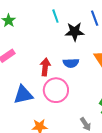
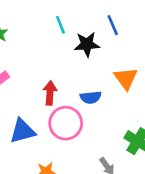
blue semicircle: (71, 63) -> (91, 97), moved

